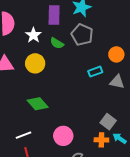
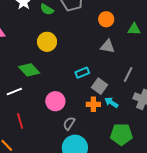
yellow circle: (35, 63) -> (47, 42), moved
cyan rectangle: (95, 72) -> (82, 73), moved
white line: (23, 135) -> (14, 92), moved

